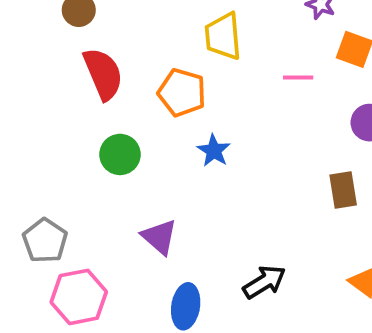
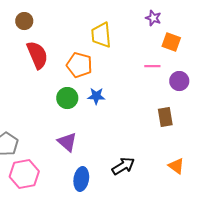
pink line: (298, 78) -> (152, 66), moved
blue star: (214, 151) -> (96, 96), turned -30
green circle: (120, 154) -> (67, 98), moved

